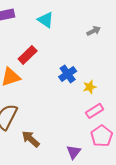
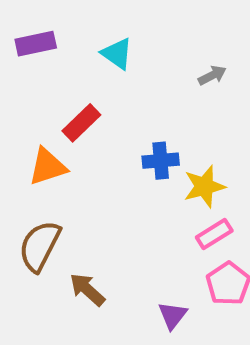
blue cross: (68, 74) -> (161, 161), turned 30
yellow star: (90, 87) -> (204, 186), size x1.5

